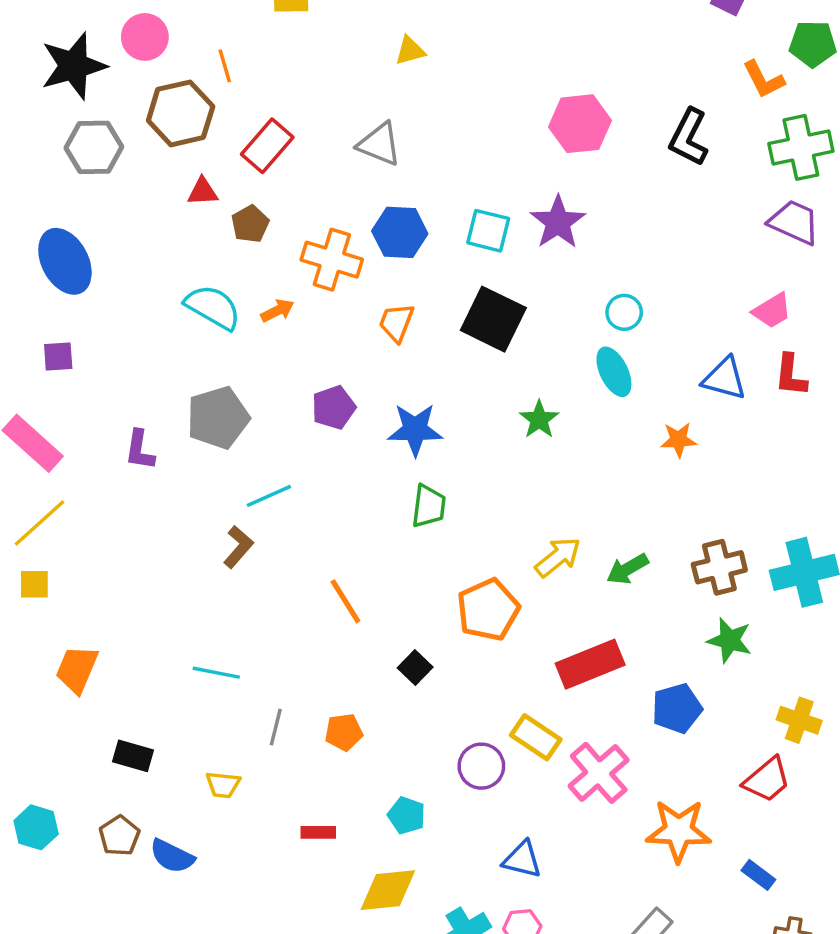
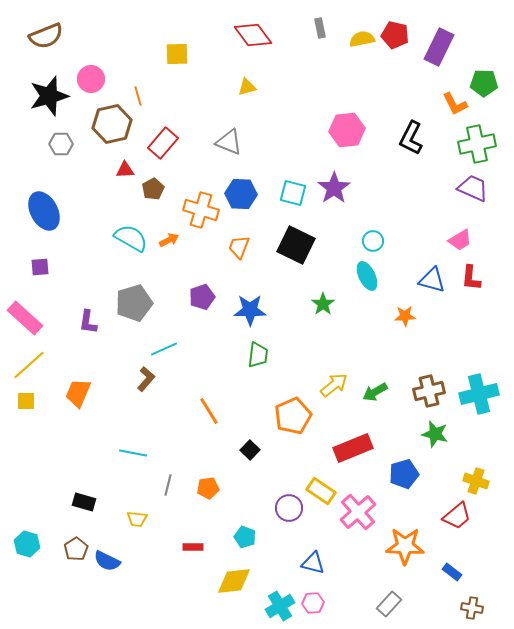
gray hexagon: (94, 147) -> (61, 144), size x0.7
orange trapezoid: (77, 669) -> (78, 393), moved

